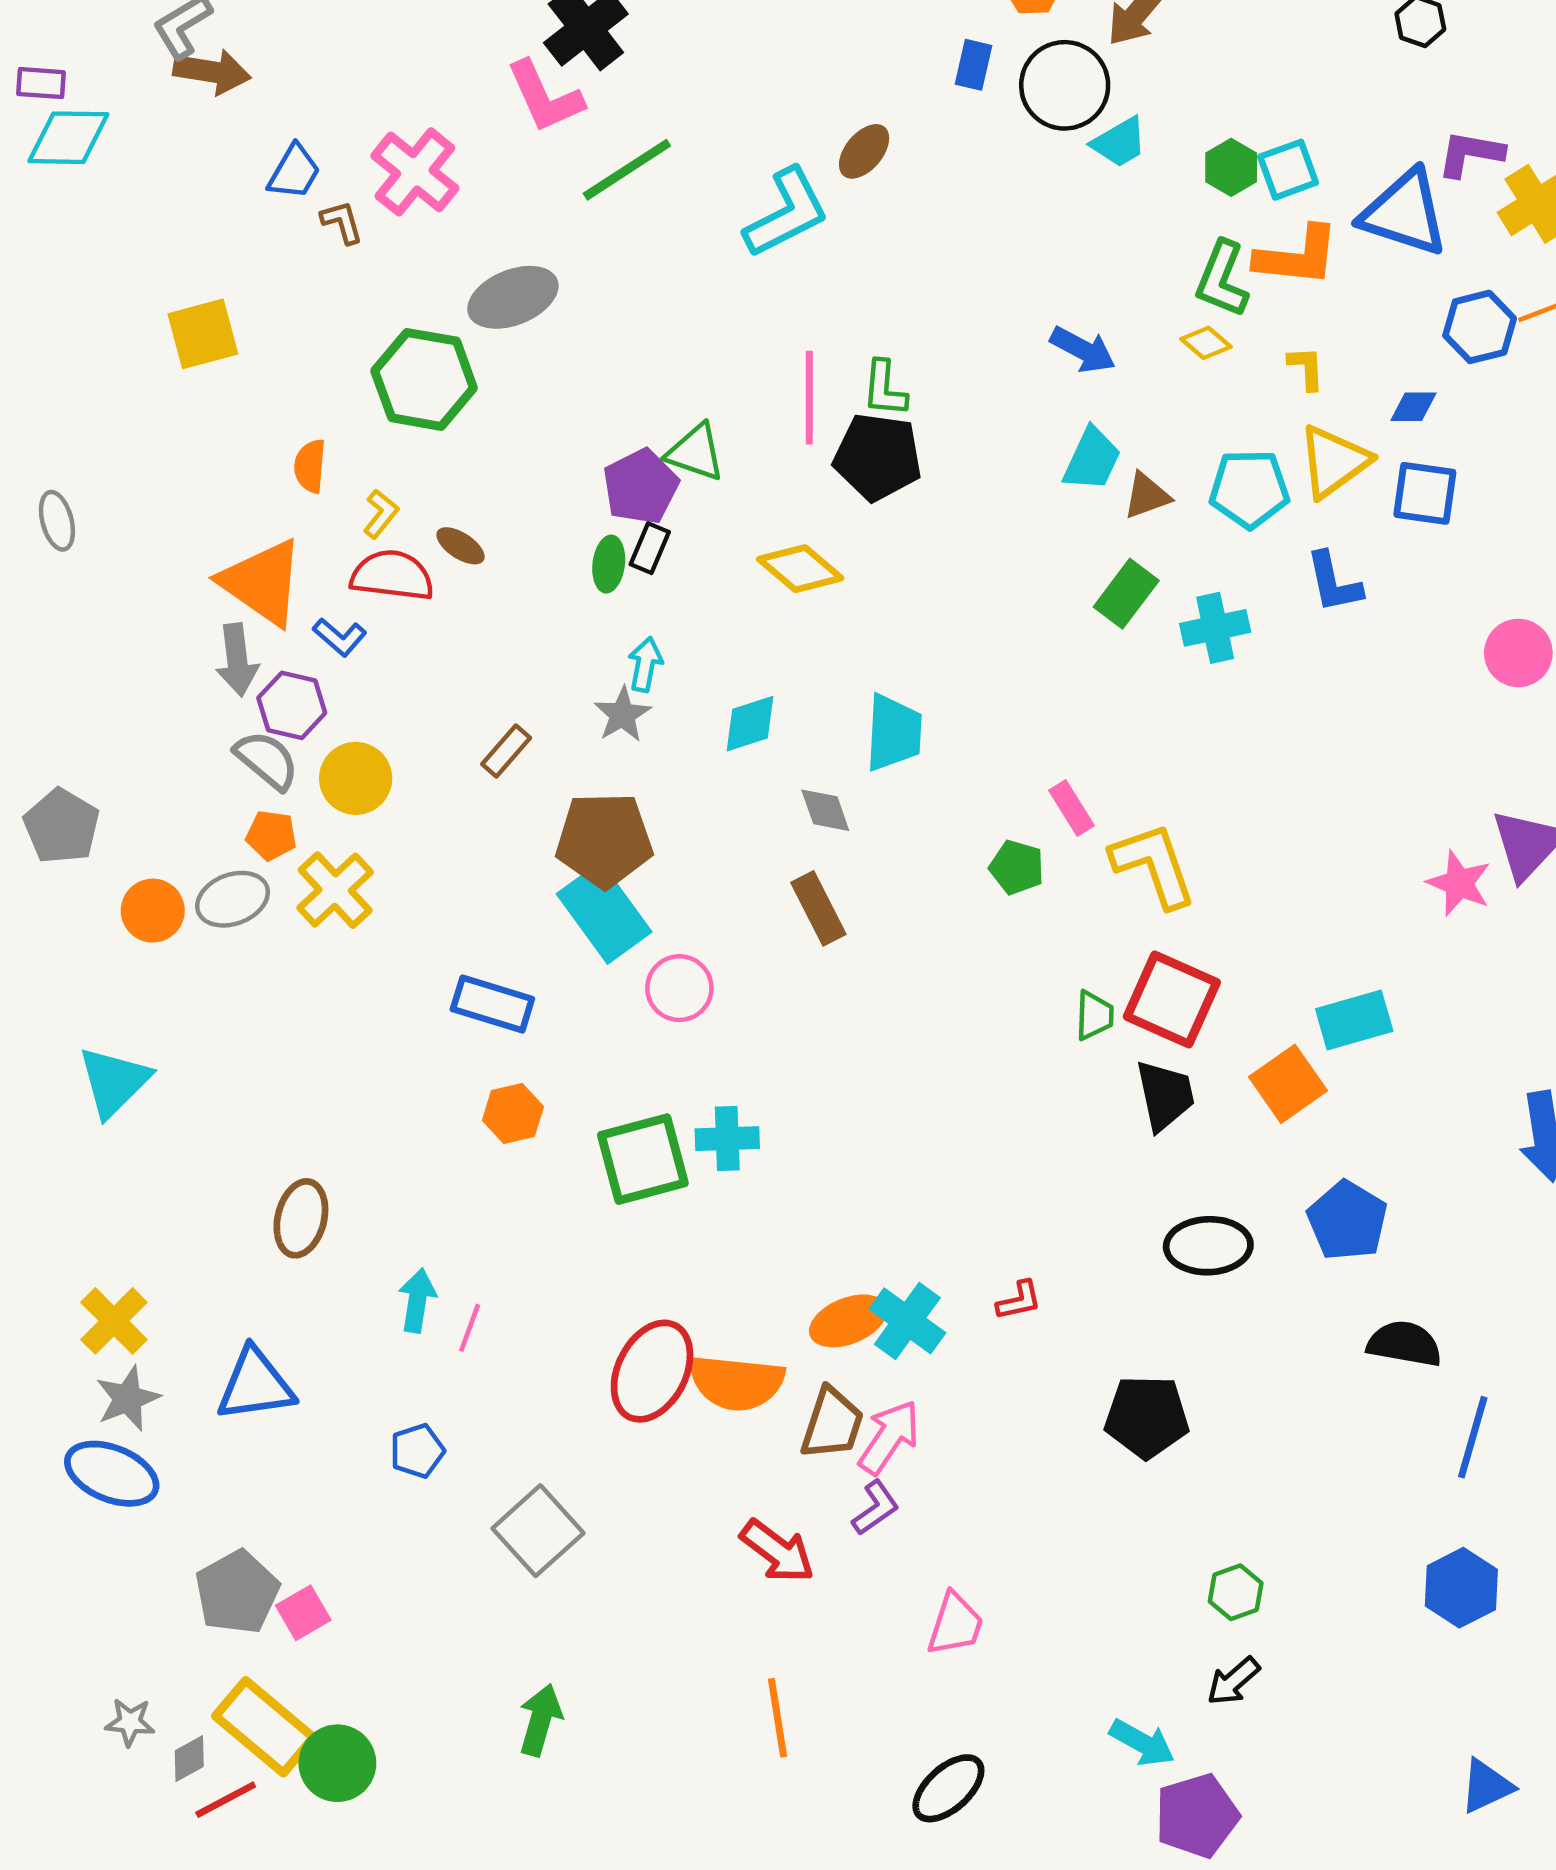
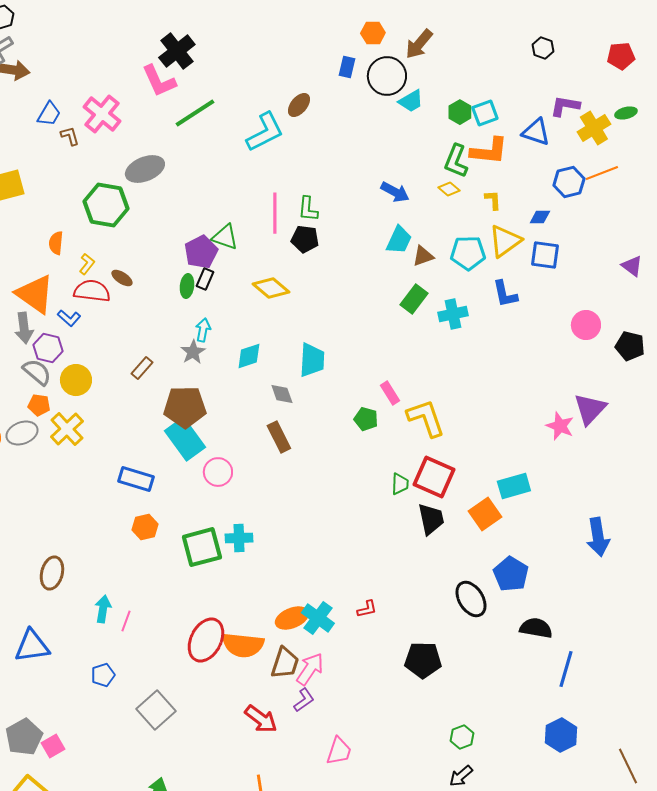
blue triangle: (1404, 213) -> (536, 132), size x0.7
black pentagon: (878, 457) -> (305, 239), size x0.7
black ellipse: (1208, 1246) -> (471, 599), moved, turned 60

